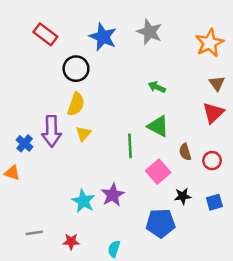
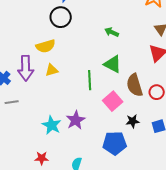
black circle: (76, 69) -> (61, 17), moved
yellow semicircle: (76, 104) -> (46, 46), turned 54
yellow triangle: (83, 134) -> (52, 70), turned 32
brown semicircle: (185, 152) -> (135, 85), size x1.6
gray line: (34, 233) -> (12, 102), moved

